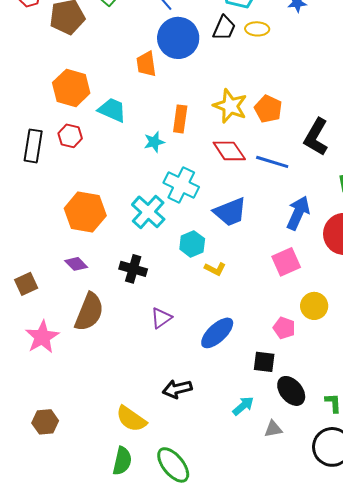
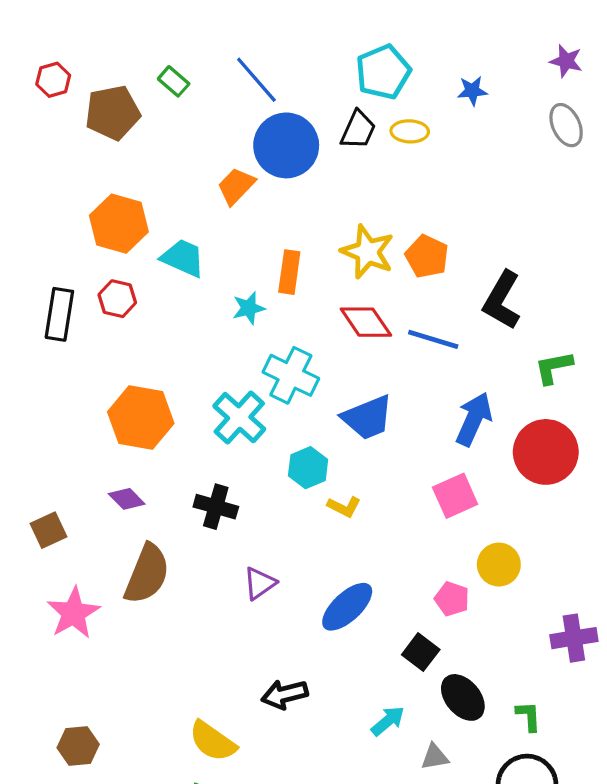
orange trapezoid: (146, 64) -> (236, 186), turned 52
black square: (264, 362) -> (421, 652), turned 30

